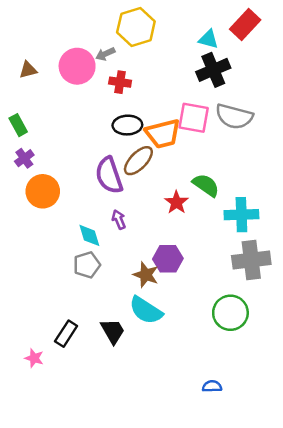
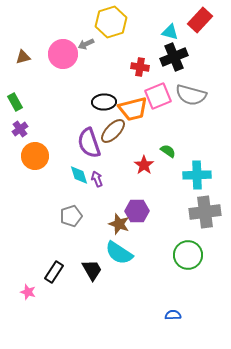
red cross: (120, 82) -> (140, 67), moved
pink square: (194, 118) -> (158, 96), turned -32
green semicircle: (206, 185) -> (168, 151), size x0.7
cyan diamond: (89, 235) -> (79, 175), moved

